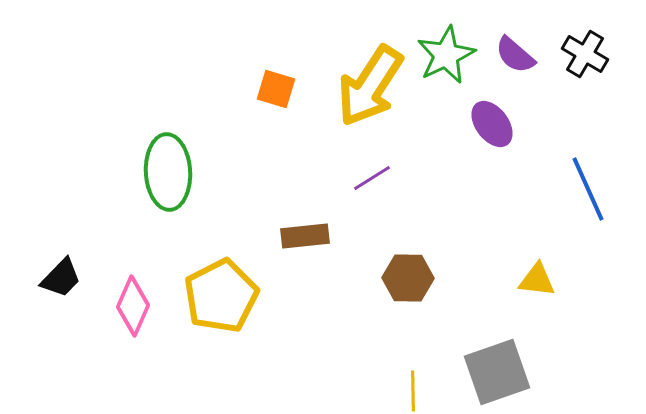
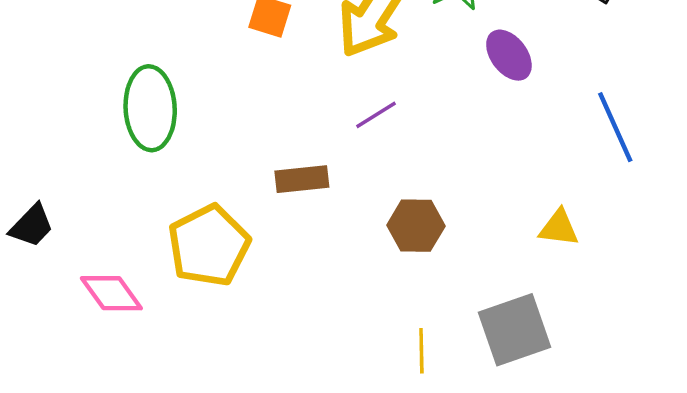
pink diamond: (133, 306) -> (111, 293), moved, turned -60

